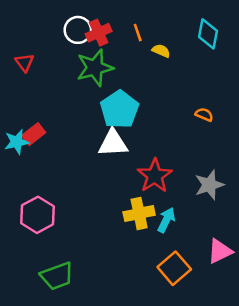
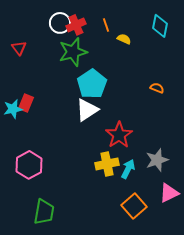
red rectangle: (34, 134) -> (26, 103), turned -30
white triangle: (113, 143) -> (87, 110), turned -30
gray star: (209, 185) -> (157, 160), moved
green trapezoid: (57, 276) -> (44, 212), turned -60

